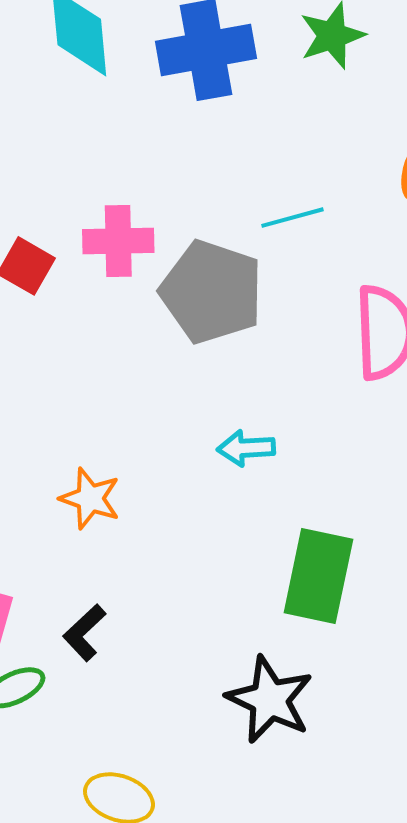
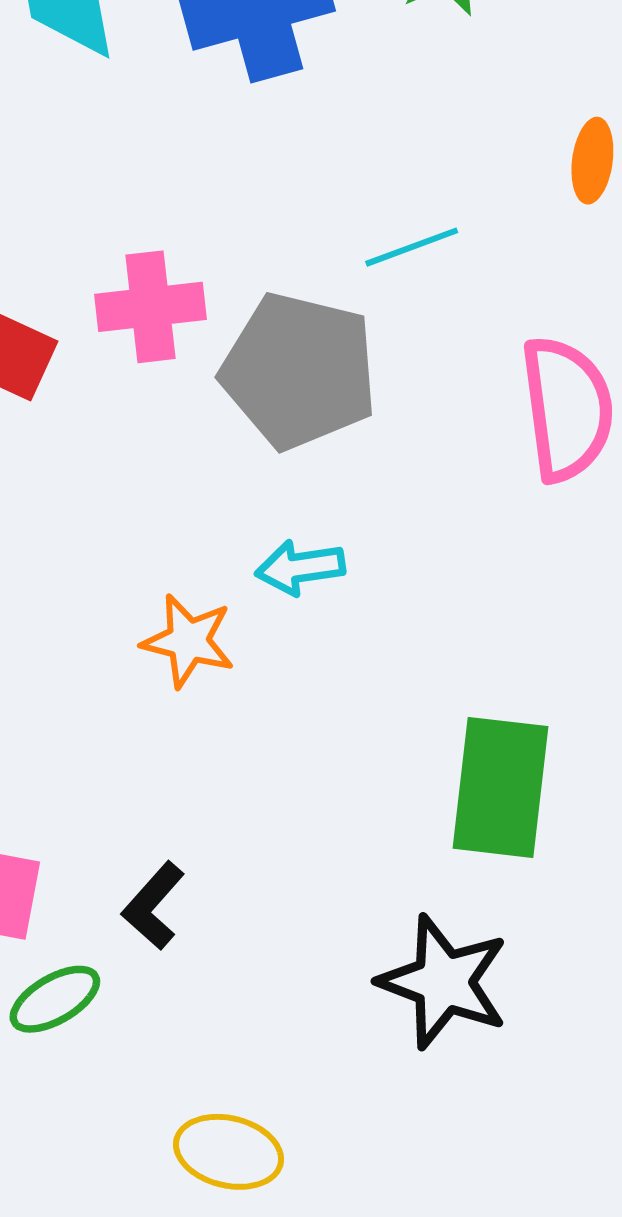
cyan arrow: (246, 448) -> (300, 567), moved
orange star: (90, 499) -> (188, 641), moved

